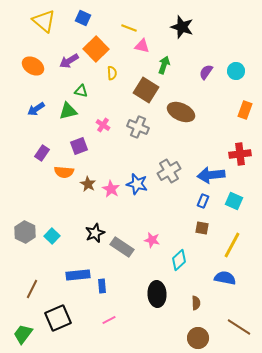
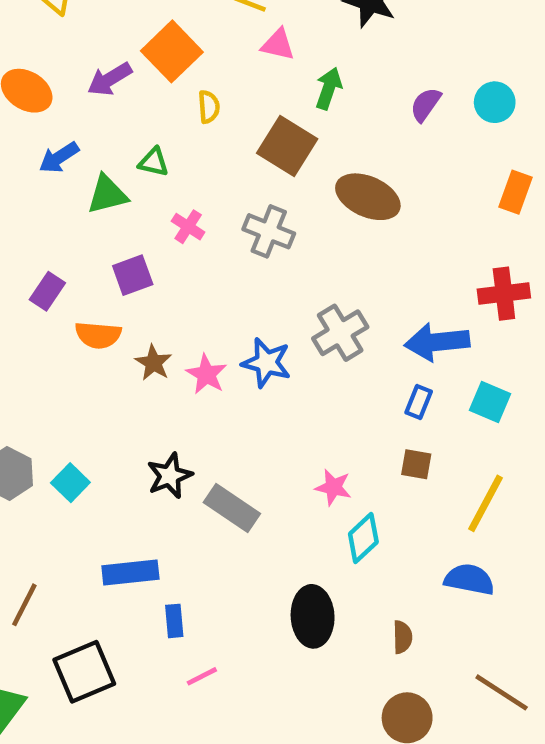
green triangle: (81, 91) -> (153, 162), moved
blue arrow: (36, 109) -> (59, 158), moved
pink star: (152, 240) -> (333, 487), moved
blue rectangle: (102, 286) -> (174, 621), moved

